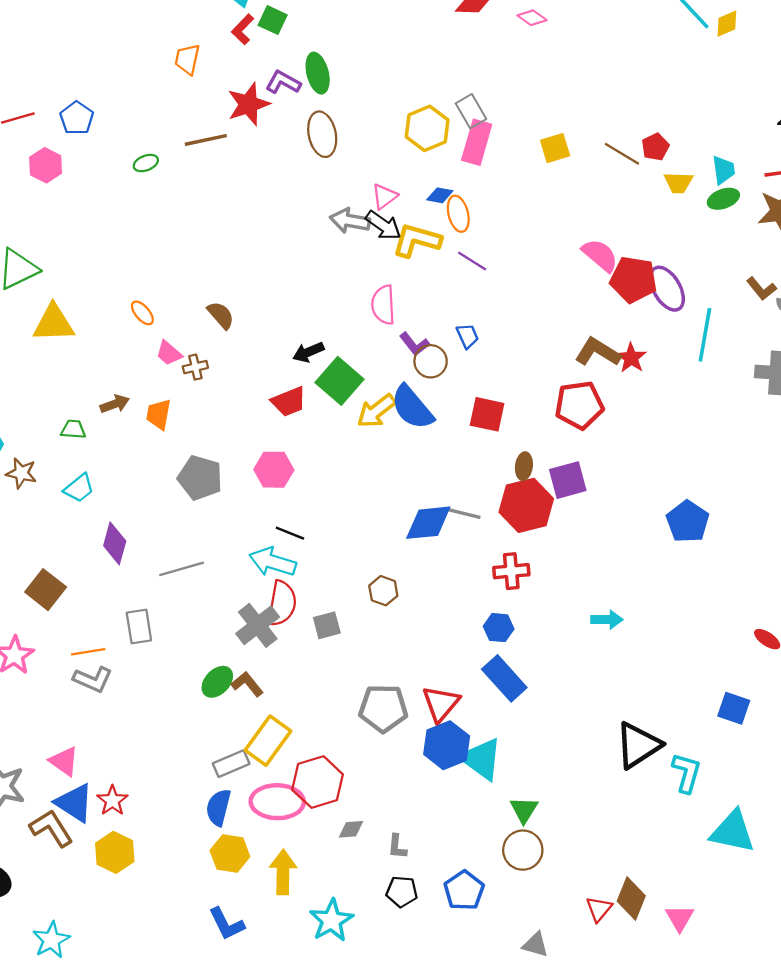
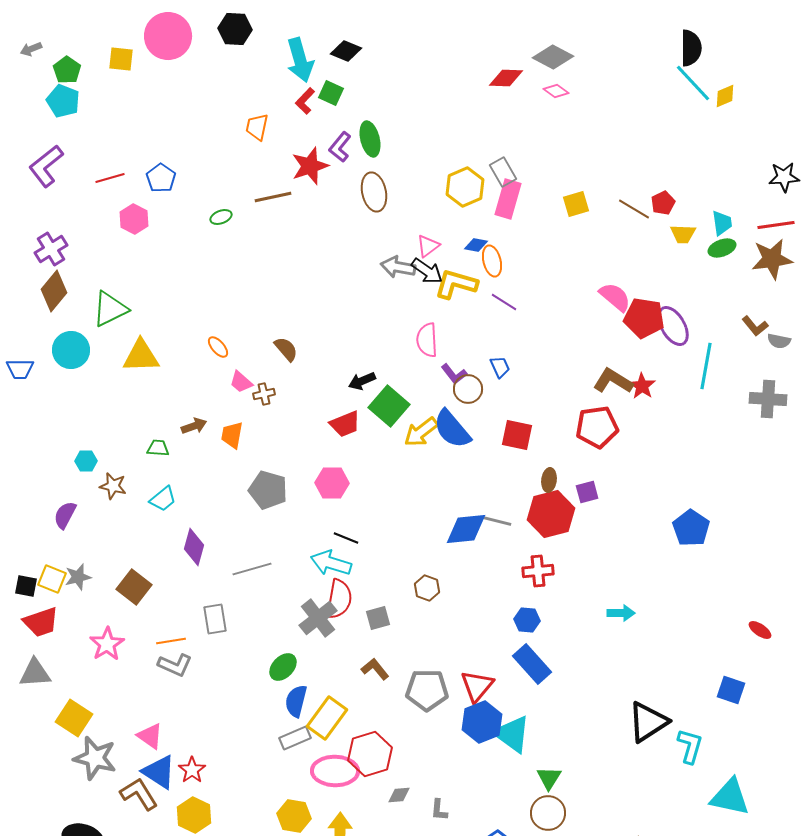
purple L-shape: (283, 82) -> (340, 147), turned -80
purple square: (568, 480) -> (587, 492), size x0.7
brown L-shape: (247, 684) -> (375, 669), moved
blue semicircle: (218, 807) -> (296, 701), moved

